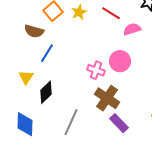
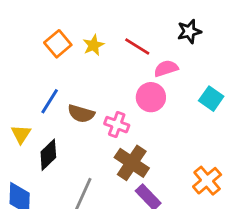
brown semicircle: (34, 31) -> (81, 114), moved
pink circle: (120, 61) -> (151, 97), moved

